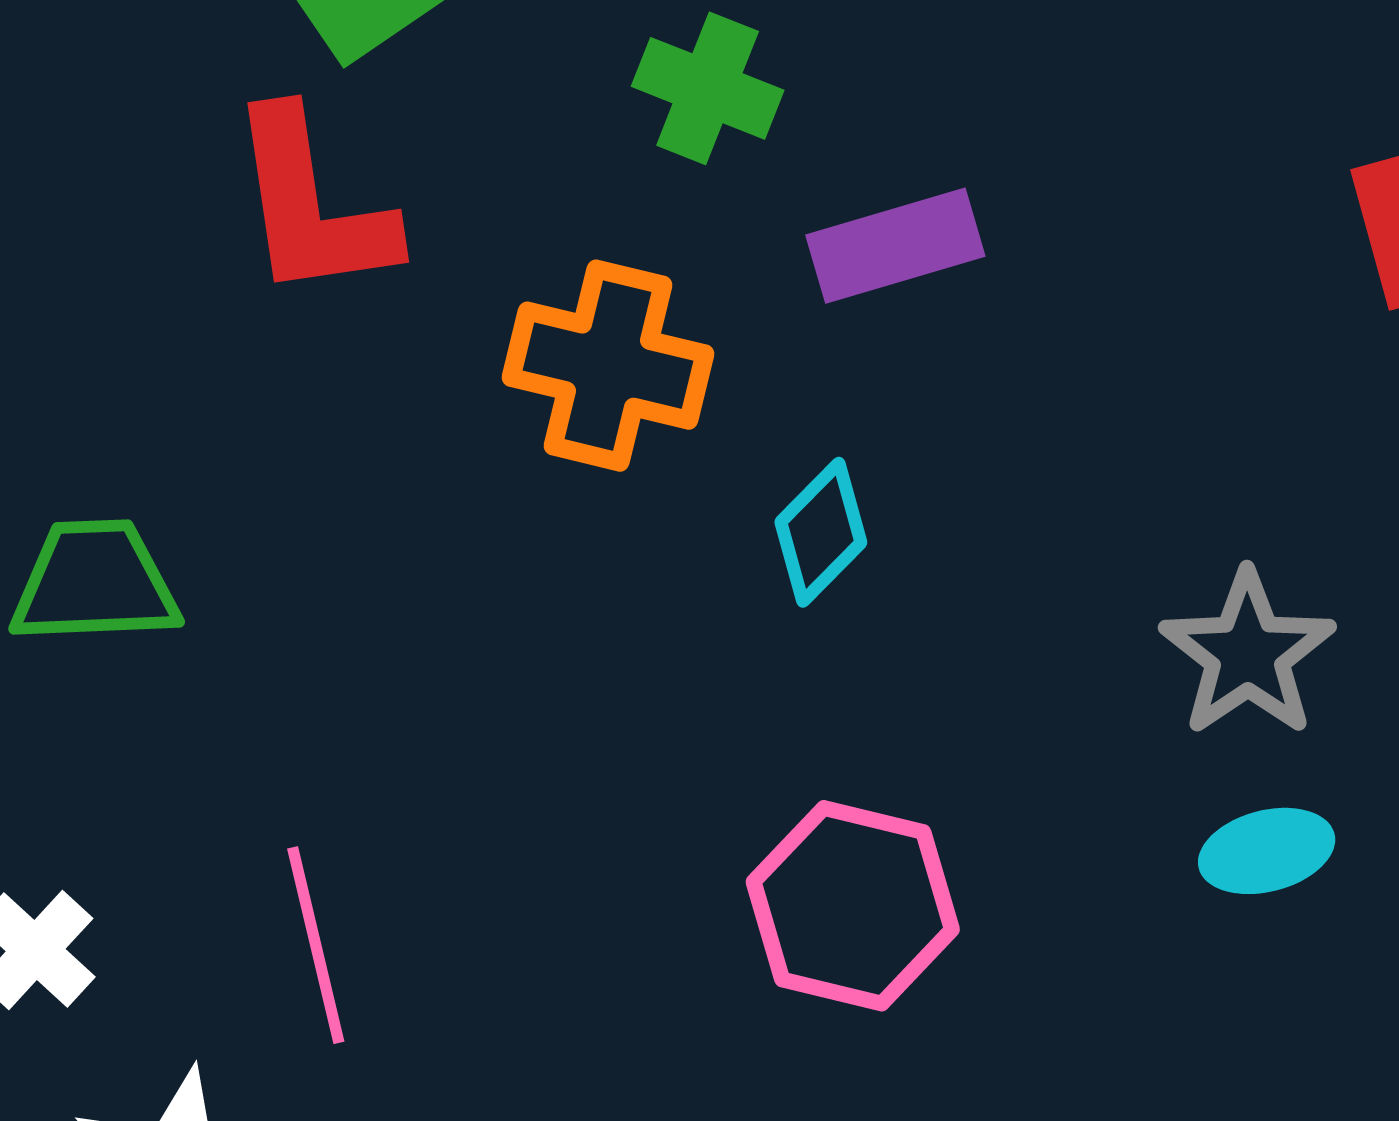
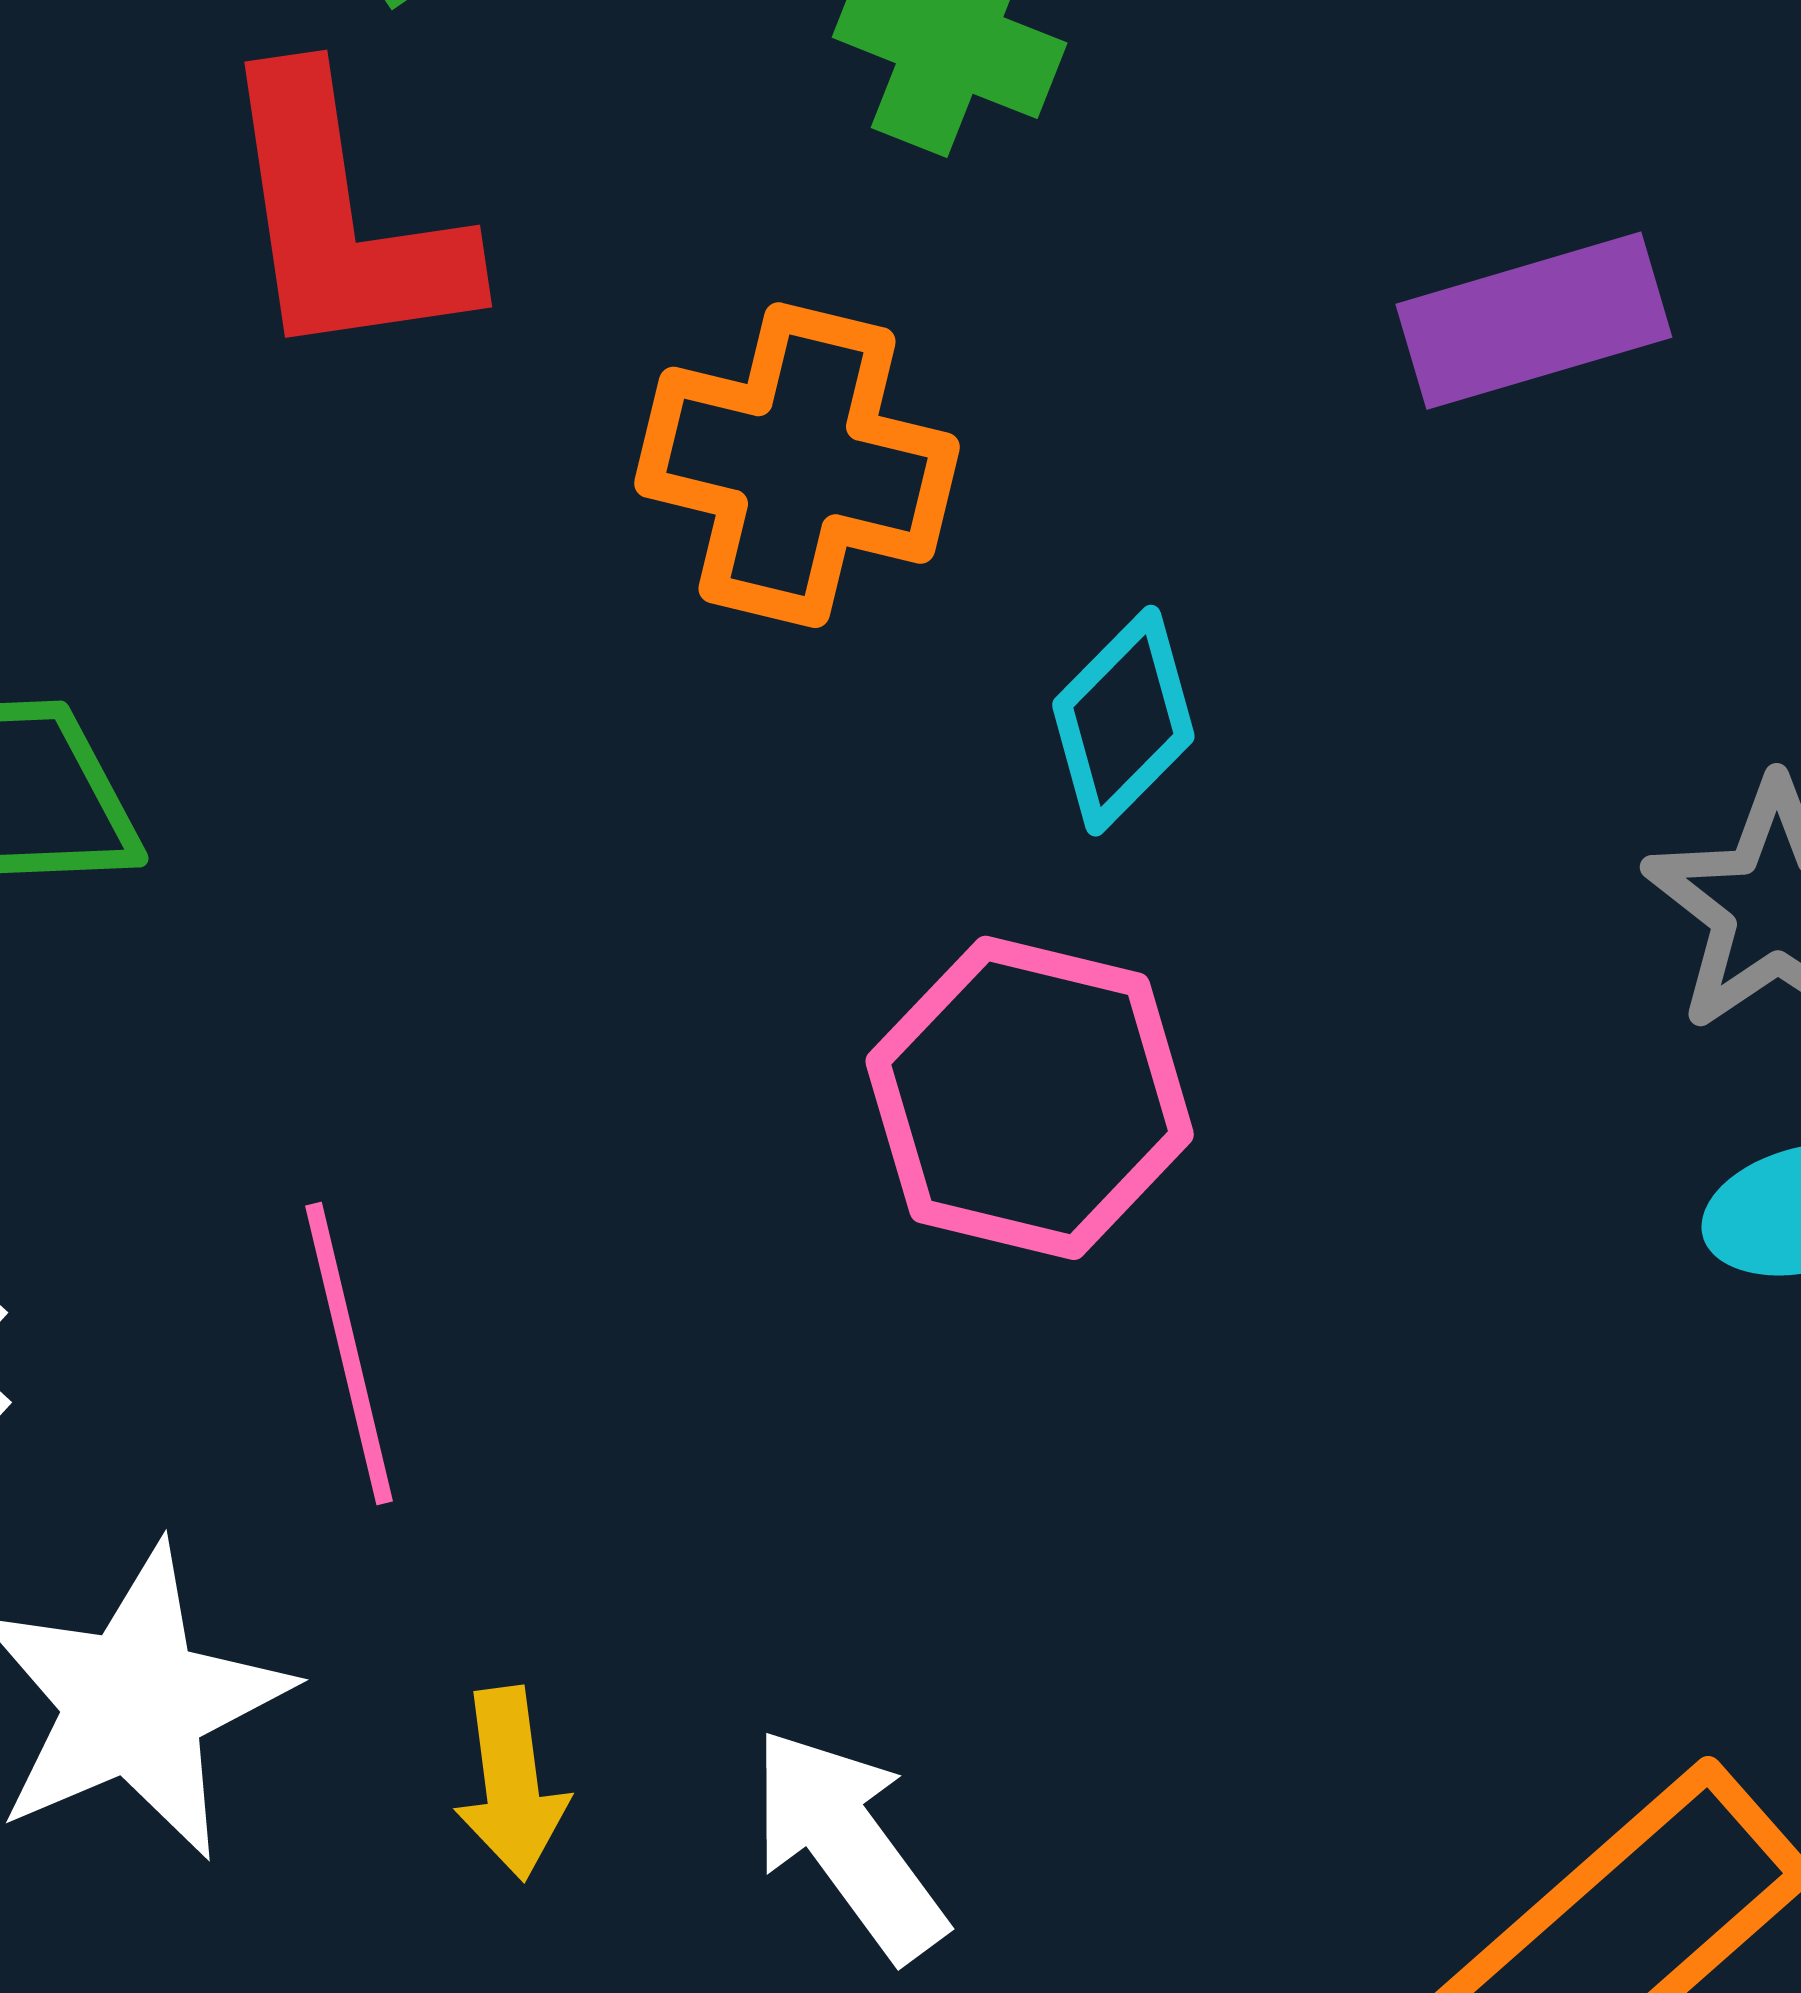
purple rectangle: (895, 246) -> (1534, 321), moved
pink hexagon: (853, 906) -> (1030, 1098), moved

